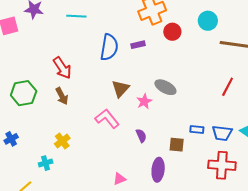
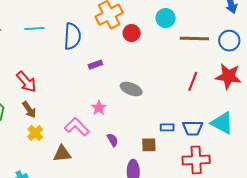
purple rectangle: (138, 45) -> (95, 65), moved
blue semicircle: (109, 47) -> (72, 36), moved
brown triangle: (120, 89) -> (62, 154), moved, turned 48
pink star: (144, 101) -> (99, 108), moved
yellow cross: (62, 141) -> (35, 133), moved

